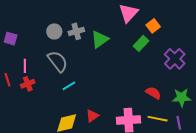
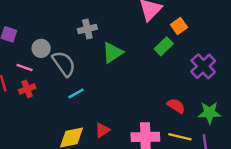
gray circle: (54, 31) -> (41, 48), moved
green triangle: (100, 39) -> (113, 53), moved
pink line: (25, 66) -> (25, 68), turned -72

